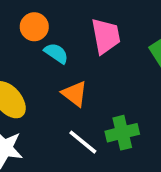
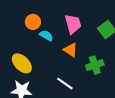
orange triangle: (75, 94) -> (71, 50), moved
green cross: (122, 133) -> (95, 65), moved

